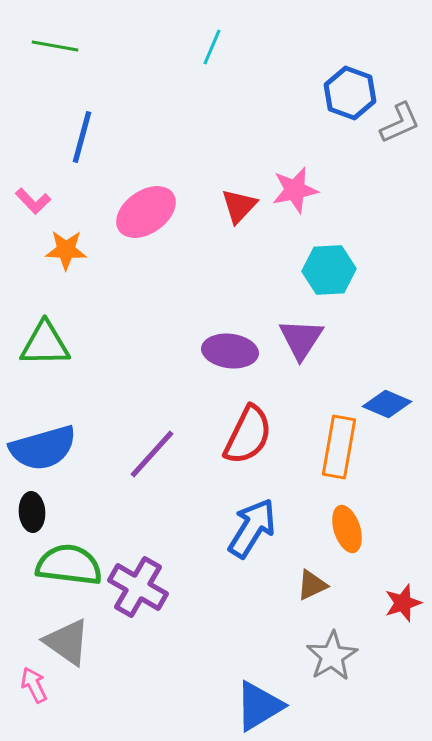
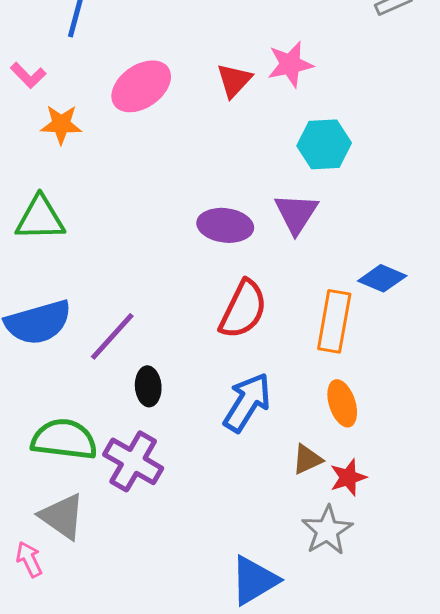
purple line: (152, 454) -> (112, 336), moved
black ellipse: (32, 512) -> (148, 386), moved
red star: (403, 603) -> (348, 477), moved

